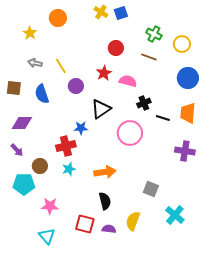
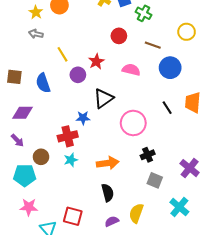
yellow star: (30, 33) -> (36, 12), moved
green cross: (154, 34) -> (143, 13), moved
gray arrow: (35, 63) -> (36, 34), moved
red star: (104, 73) -> (96, 61), moved
blue circle: (188, 78) -> (170, 68), moved
black cross: (144, 103) -> (148, 155), moved
black line: (163, 118) -> (167, 108), turned 40
purple cross: (185, 151) -> (190, 168), moved, turned 30
pink star: (50, 206) -> (29, 207), moved
red square: (85, 224) -> (73, 216), moved
purple semicircle: (109, 229) -> (112, 221), turned -32

